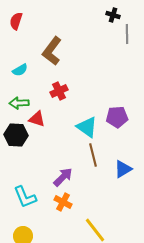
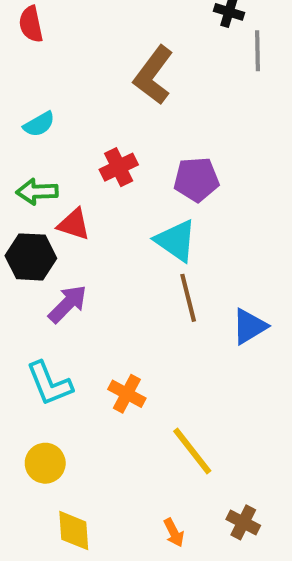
red semicircle: (16, 21) -> (31, 24), turned -30
brown L-shape: (52, 51) -> (153, 75), moved
purple pentagon: (117, 117) -> (196, 179), moved
purple arrow: (63, 177) -> (68, 304), moved

